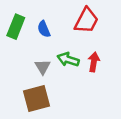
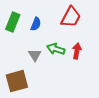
blue semicircle: (44, 29) -> (36, 24), turned -136
brown square: (37, 98) -> (17, 81), moved

